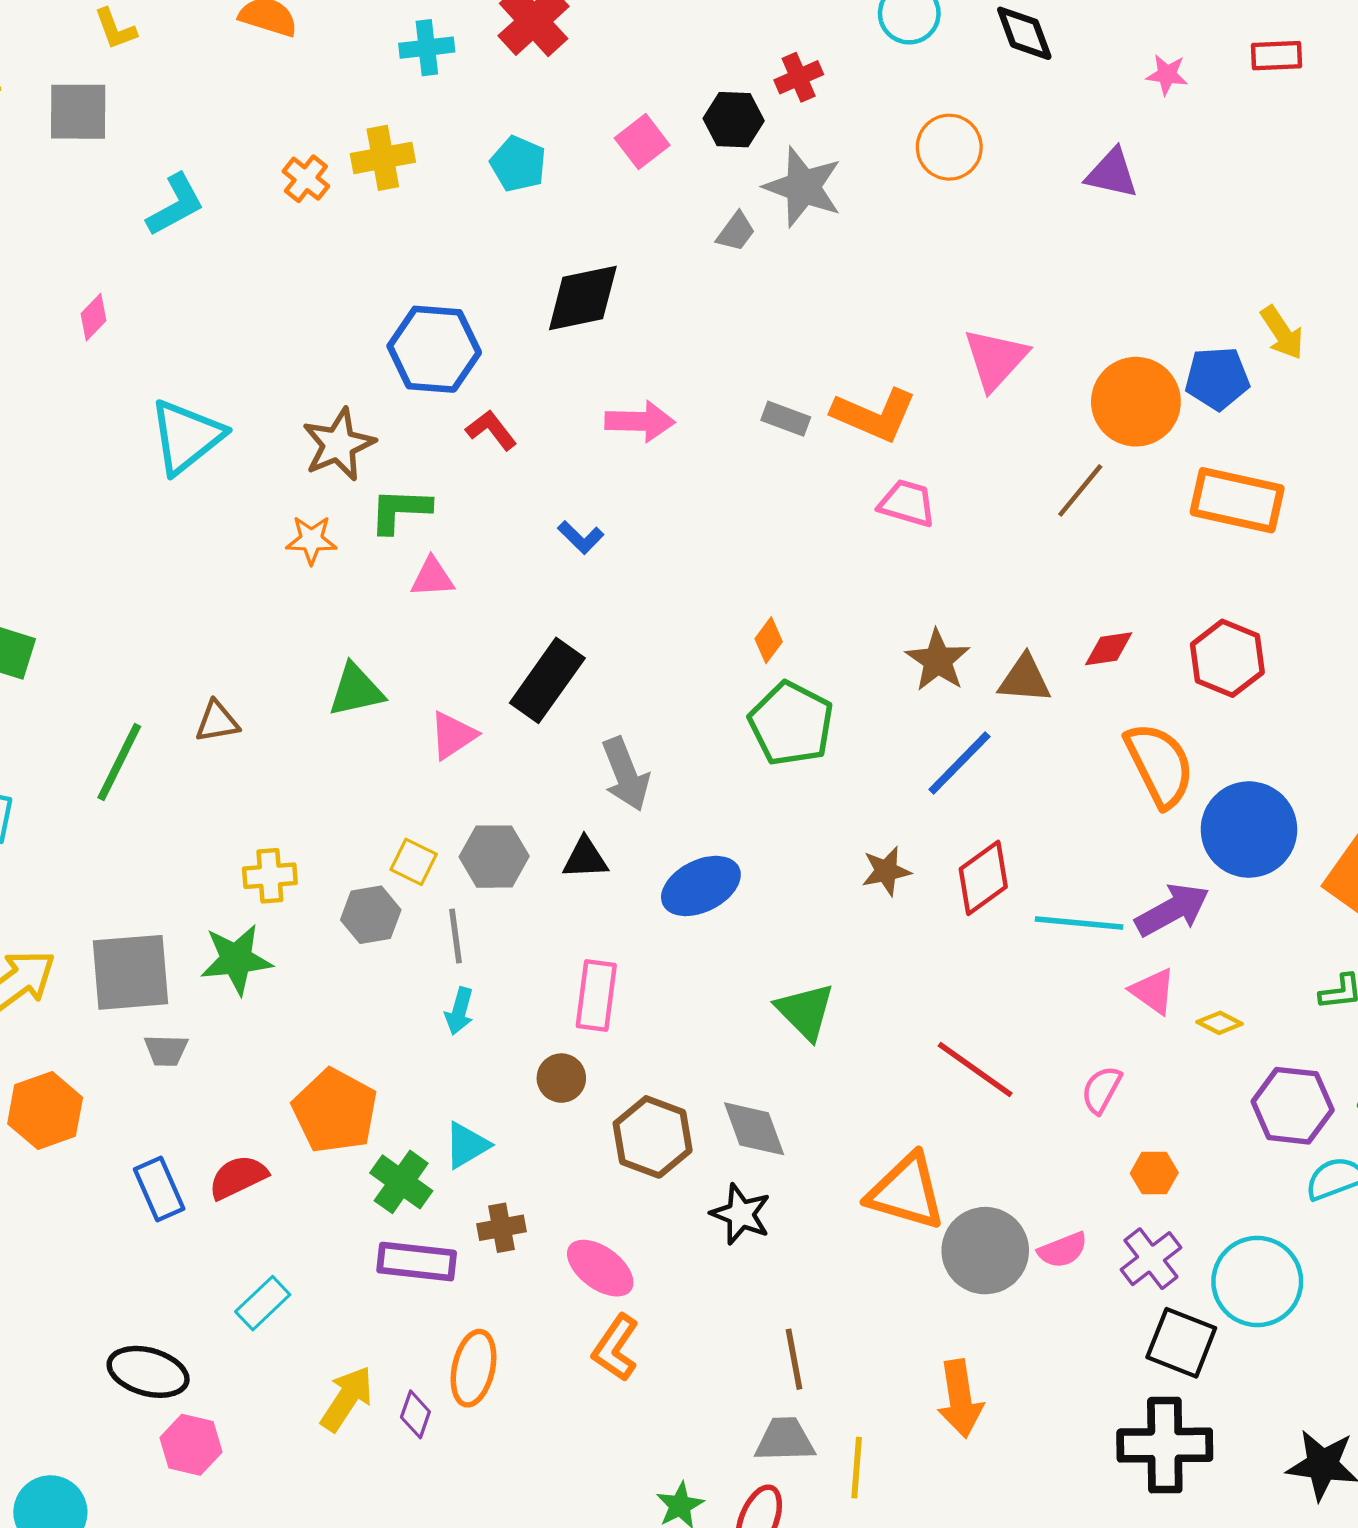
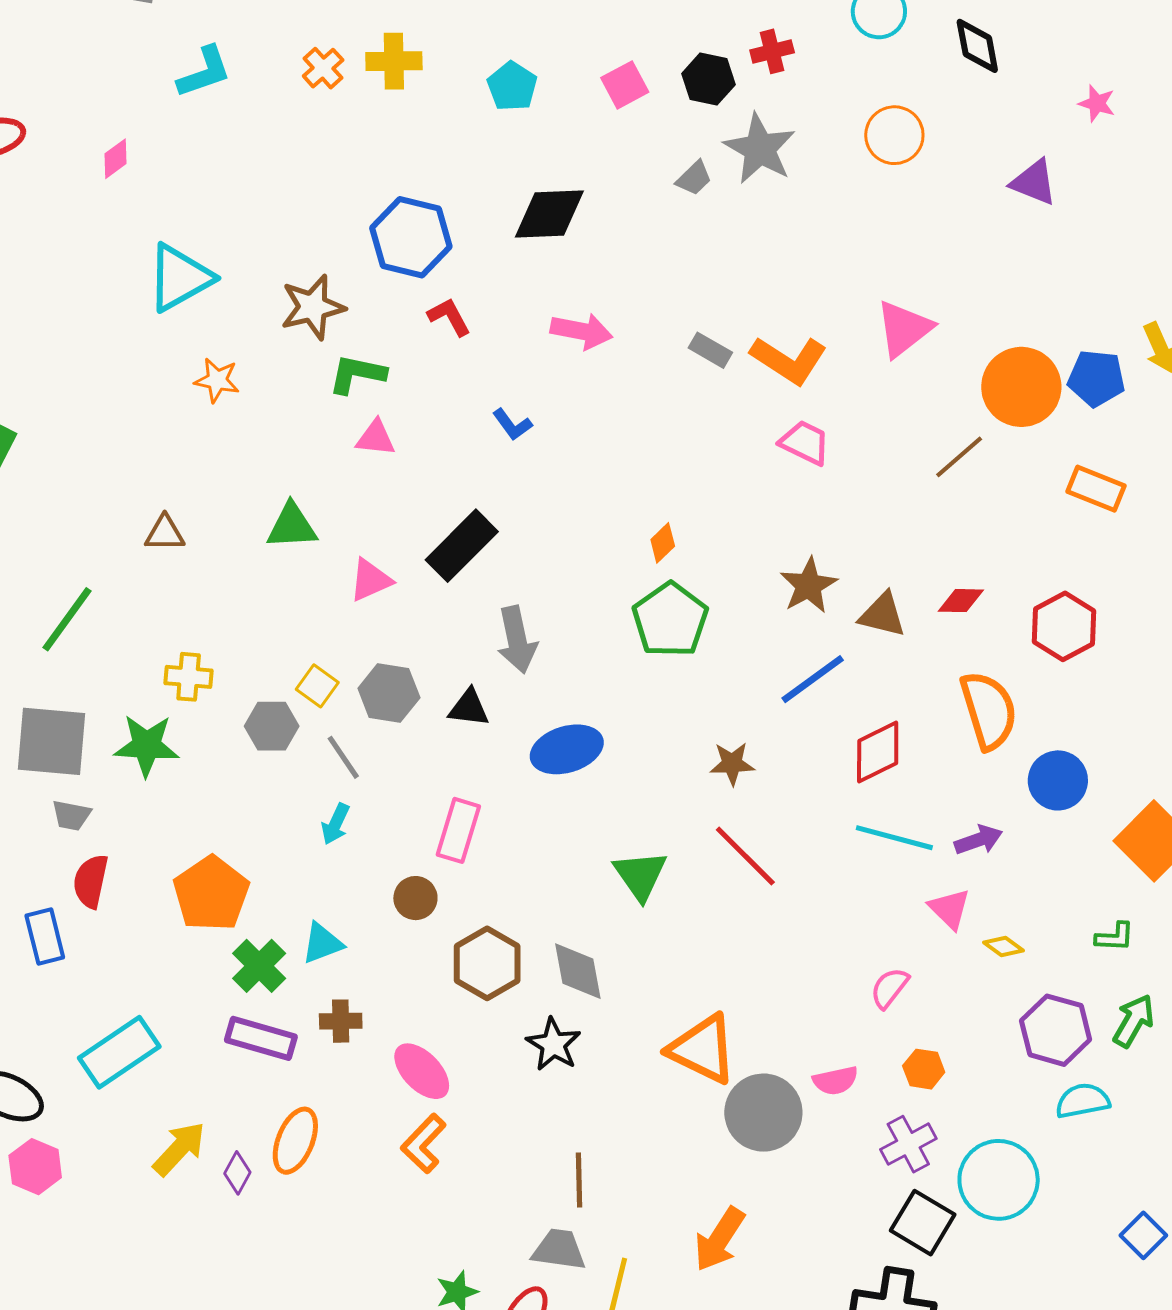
orange rectangle: (1237, 500) -> (1096, 489), size x0.7
orange star: (311, 540) -> (217, 380), moved
green line: (119, 762) -> (67, 619), moved
blue circle: (1249, 830) -> (1058, 780), size x0.7
red diamond: (983, 878) -> (878, 752), moved
purple arrow: (1172, 910) -> (978, 840), size x0.7
gray line: (456, 936) -> (343, 757), turned -36
red line: (975, 1069) -> (745, 856), moved
red semicircle: (238, 1177) -> (91, 881), moved, turned -62
pink semicircle: (1063, 1250) -> (835, 1081), moved
cyan rectangle: (263, 1303) -> (119, 1052), size x1.6
orange arrow: (960, 1399) -> (719, 1239), turned 32

